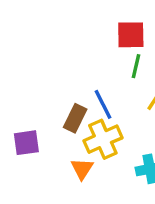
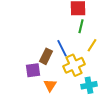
yellow cross: (103, 139) -> (74, 65), moved
purple square: (26, 143) -> (33, 70), moved

